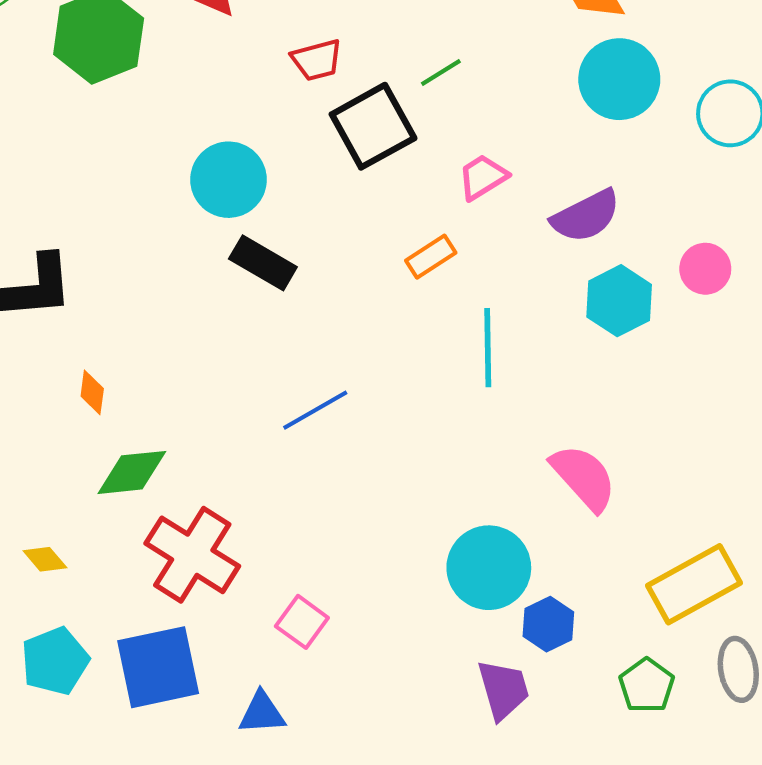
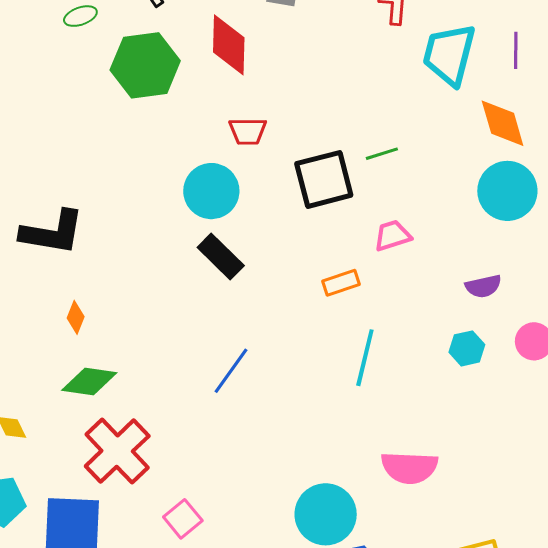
red trapezoid: (317, 60) -> (248, 131), moved
purple semicircle: (586, 216) -> (483, 286), moved, size x0.7
cyan hexagon: (619, 301) -> (467, 348), size x0.7
blue line: (315, 410) -> (231, 371), turned -39
pink semicircle: (584, 477) -> (409, 468), turned 120

